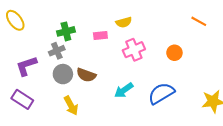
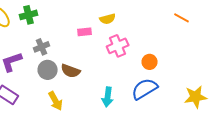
green cross: (66, 31) -> (29, 15), moved
orange circle: (174, 53) -> (150, 62), moved
cyan arrow: (124, 90) -> (108, 97), moved, turned -48

